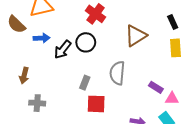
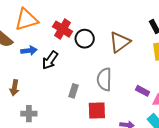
red cross: (95, 14) -> (63, 29), moved
black circle: (86, 42) -> (85, 39), moved
red square: (96, 104) -> (97, 110), moved

